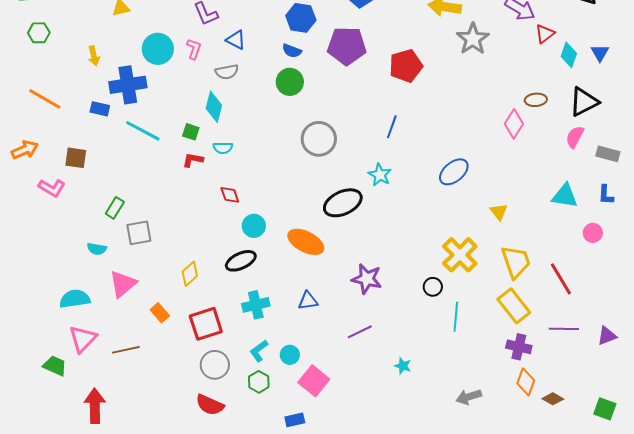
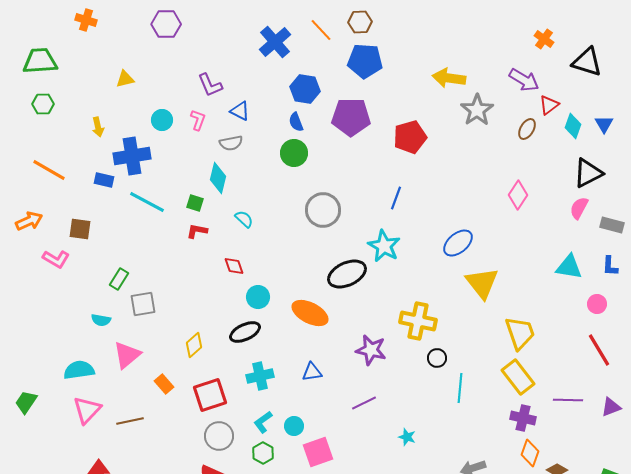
cyan circle: (158, 49) -> (162, 120), size x0.7
blue semicircle: (292, 51) -> (296, 122), turned 48
brown ellipse: (536, 100) -> (527, 129), moved, turned -55
cyan semicircle: (223, 148) -> (244, 219), moved, turned -138
cyan star: (380, 175) -> (384, 246), size x1.4
yellow triangle: (499, 212) -> (482, 283), moved, size x1.8
yellow cross: (460, 255) -> (418, 321), moved, turned -33
red line: (561, 279) -> (599, 350), moved
green trapezoid: (55, 366) -> (26, 402), moved, turned -80
pink square: (314, 381) -> (318, 452), turned 32

